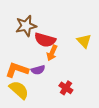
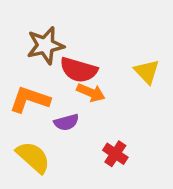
orange arrow: (52, 53) -> (91, 93), turned -91
orange L-shape: (17, 70) -> (30, 100), moved

